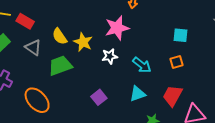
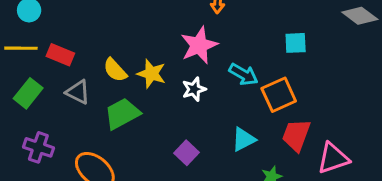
orange square: (176, 62) -> (279, 95), moved, size x1.6
cyan arrow: (142, 65) -> (243, 74), moved

